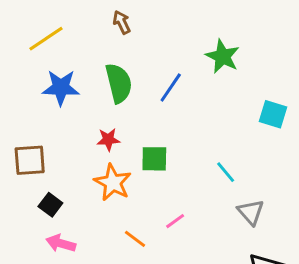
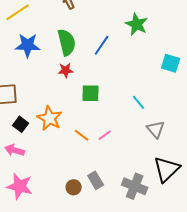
red star: (108, 139) -> (66, 70), moved
orange star: (113, 183) -> (50, 118), moved
orange line: (135, 239) -> (82, 135), moved
pink arrow: (61, 243) -> (15, 150), moved

